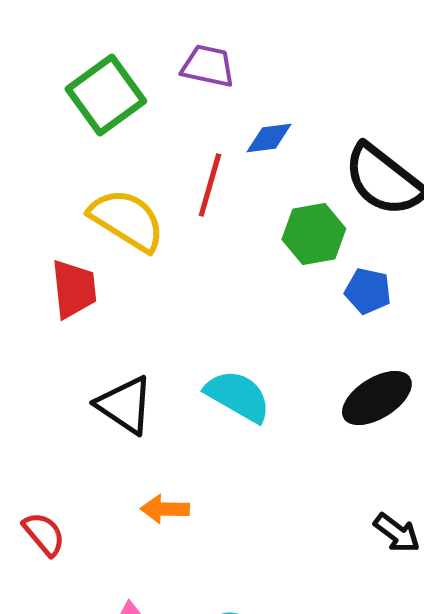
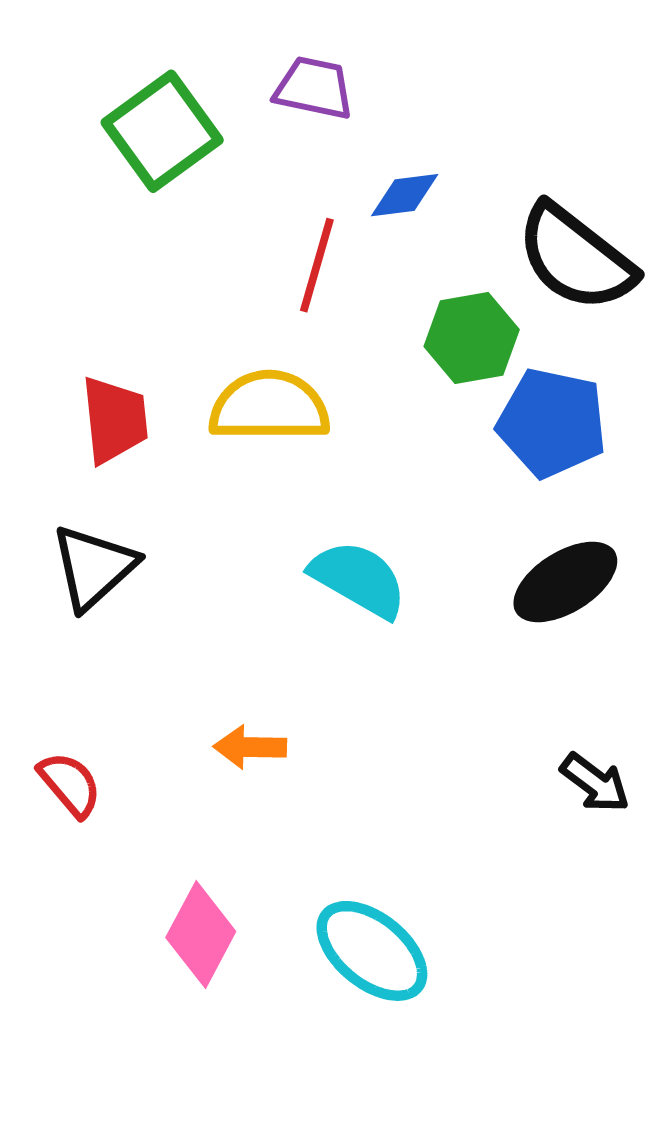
yellow semicircle: (127, 220) -> (269, 406), moved, turned -32
blue pentagon: (368, 291) -> (552, 423), size x1.6
black triangle: (125, 405) -> (94, 567), moved, turned 44

